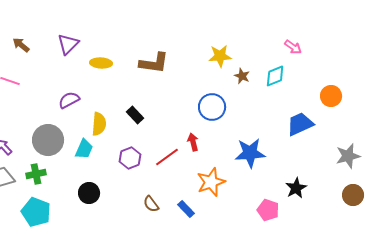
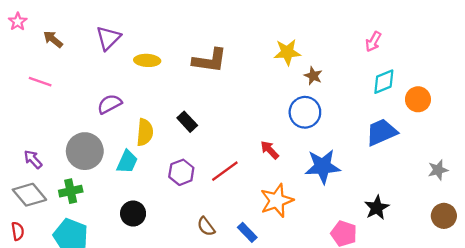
pink arrow: (293, 47) -> (373, 42), turned 84
cyan diamond: (275, 76) -> (384, 82), moved
blue circle: (212, 107) -> (305, 112), moved
red arrow: (193, 142) -> (270, 150), moved, turned -30
gray star: (348, 156) -> (438, 170), size x0.7

